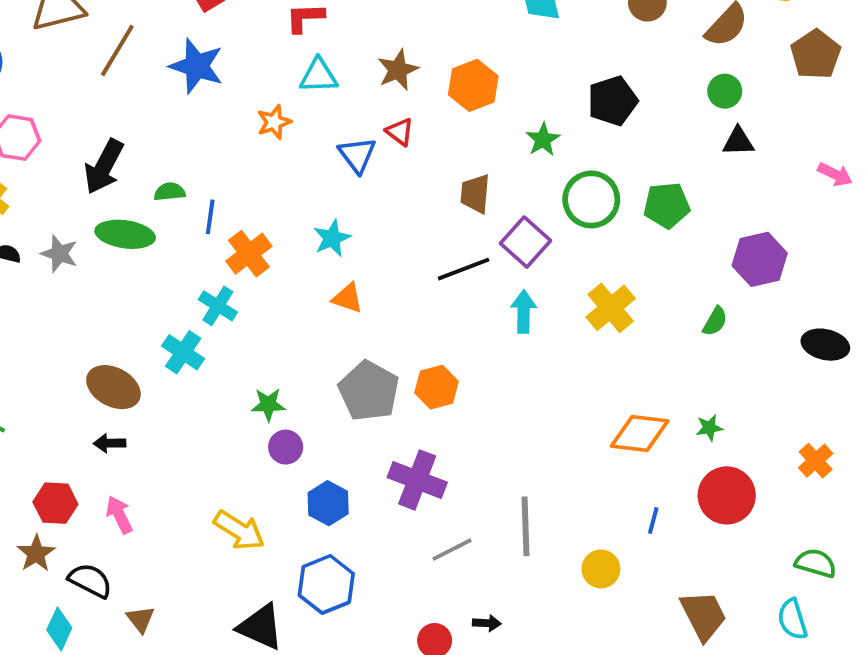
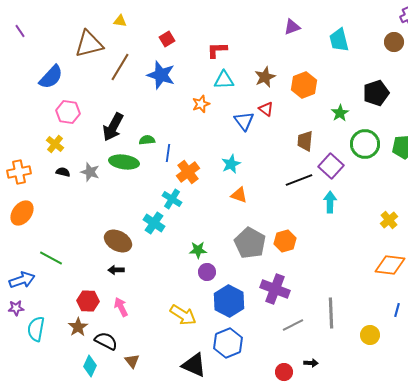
yellow cross: (611, 308) -> (389, 220), moved, size x0.7
blue hexagon: (328, 503) -> (229, 301), size x1.4

